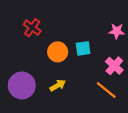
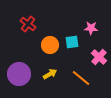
pink star: (117, 31) -> (91, 28), moved
orange line: (106, 90) -> (81, 78), moved

